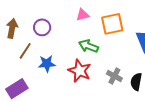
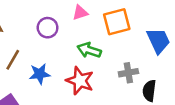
purple circle: (42, 27) -> (48, 28), moved
gray cross: (114, 76) -> (128, 73), moved, turned -35

